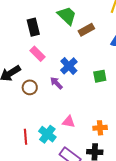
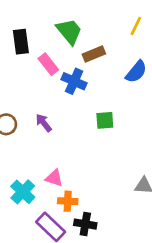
pink rectangle: (38, 54) -> (48, 64), moved
blue cross: (69, 66) -> (74, 81), moved, turned -30
orange cross: (100, 128) -> (68, 201), moved

